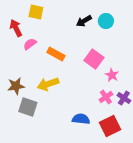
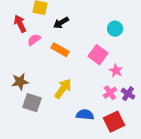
black arrow: (84, 21) -> (61, 23), moved
cyan circle: (106, 21) -> (115, 29), moved
yellow arrow: (48, 84) -> (63, 89), moved, turned 145

